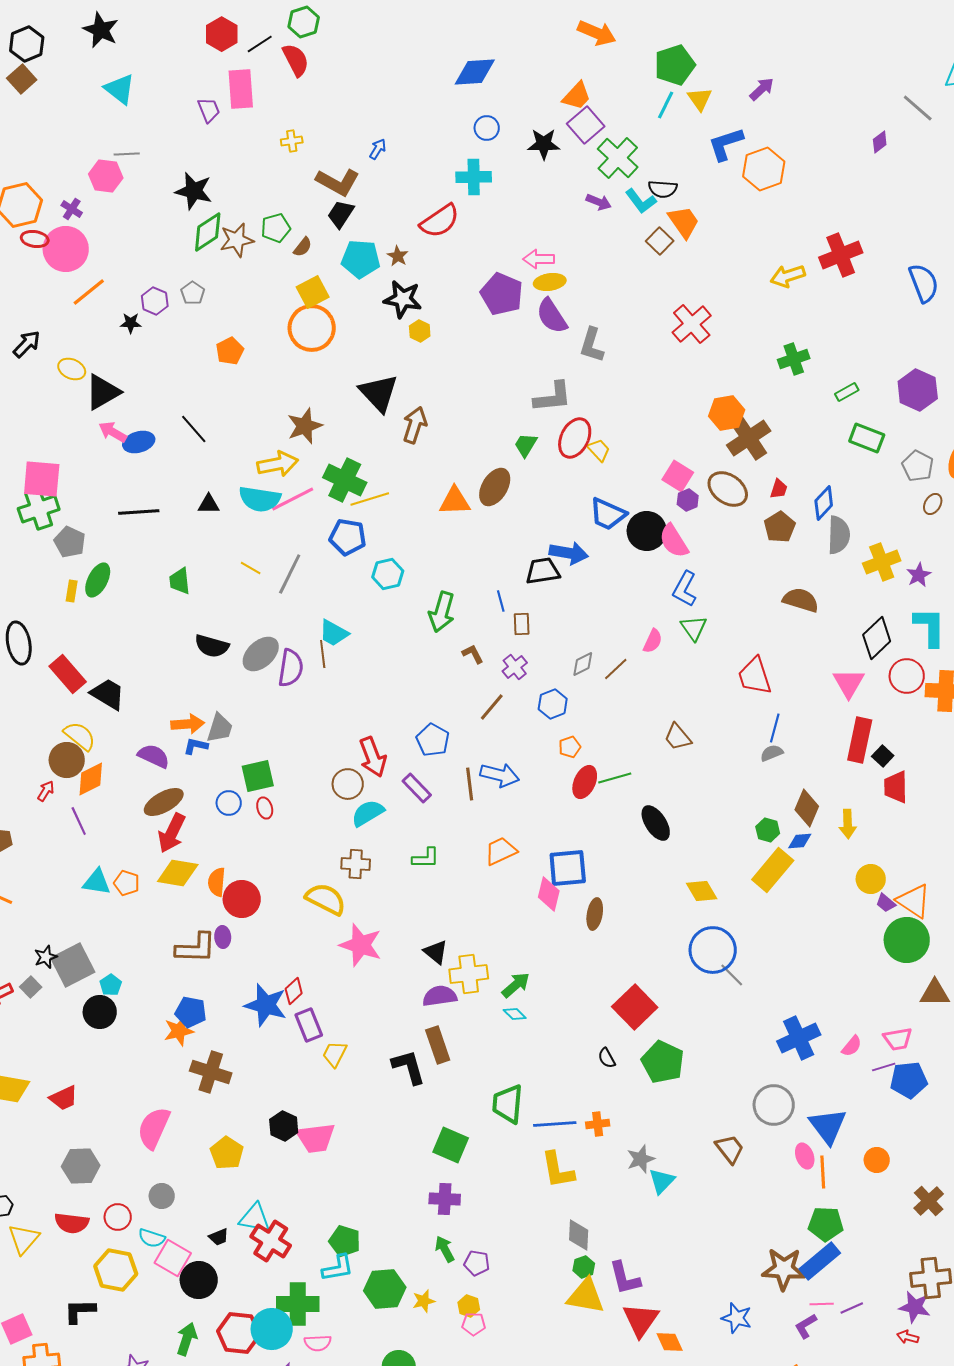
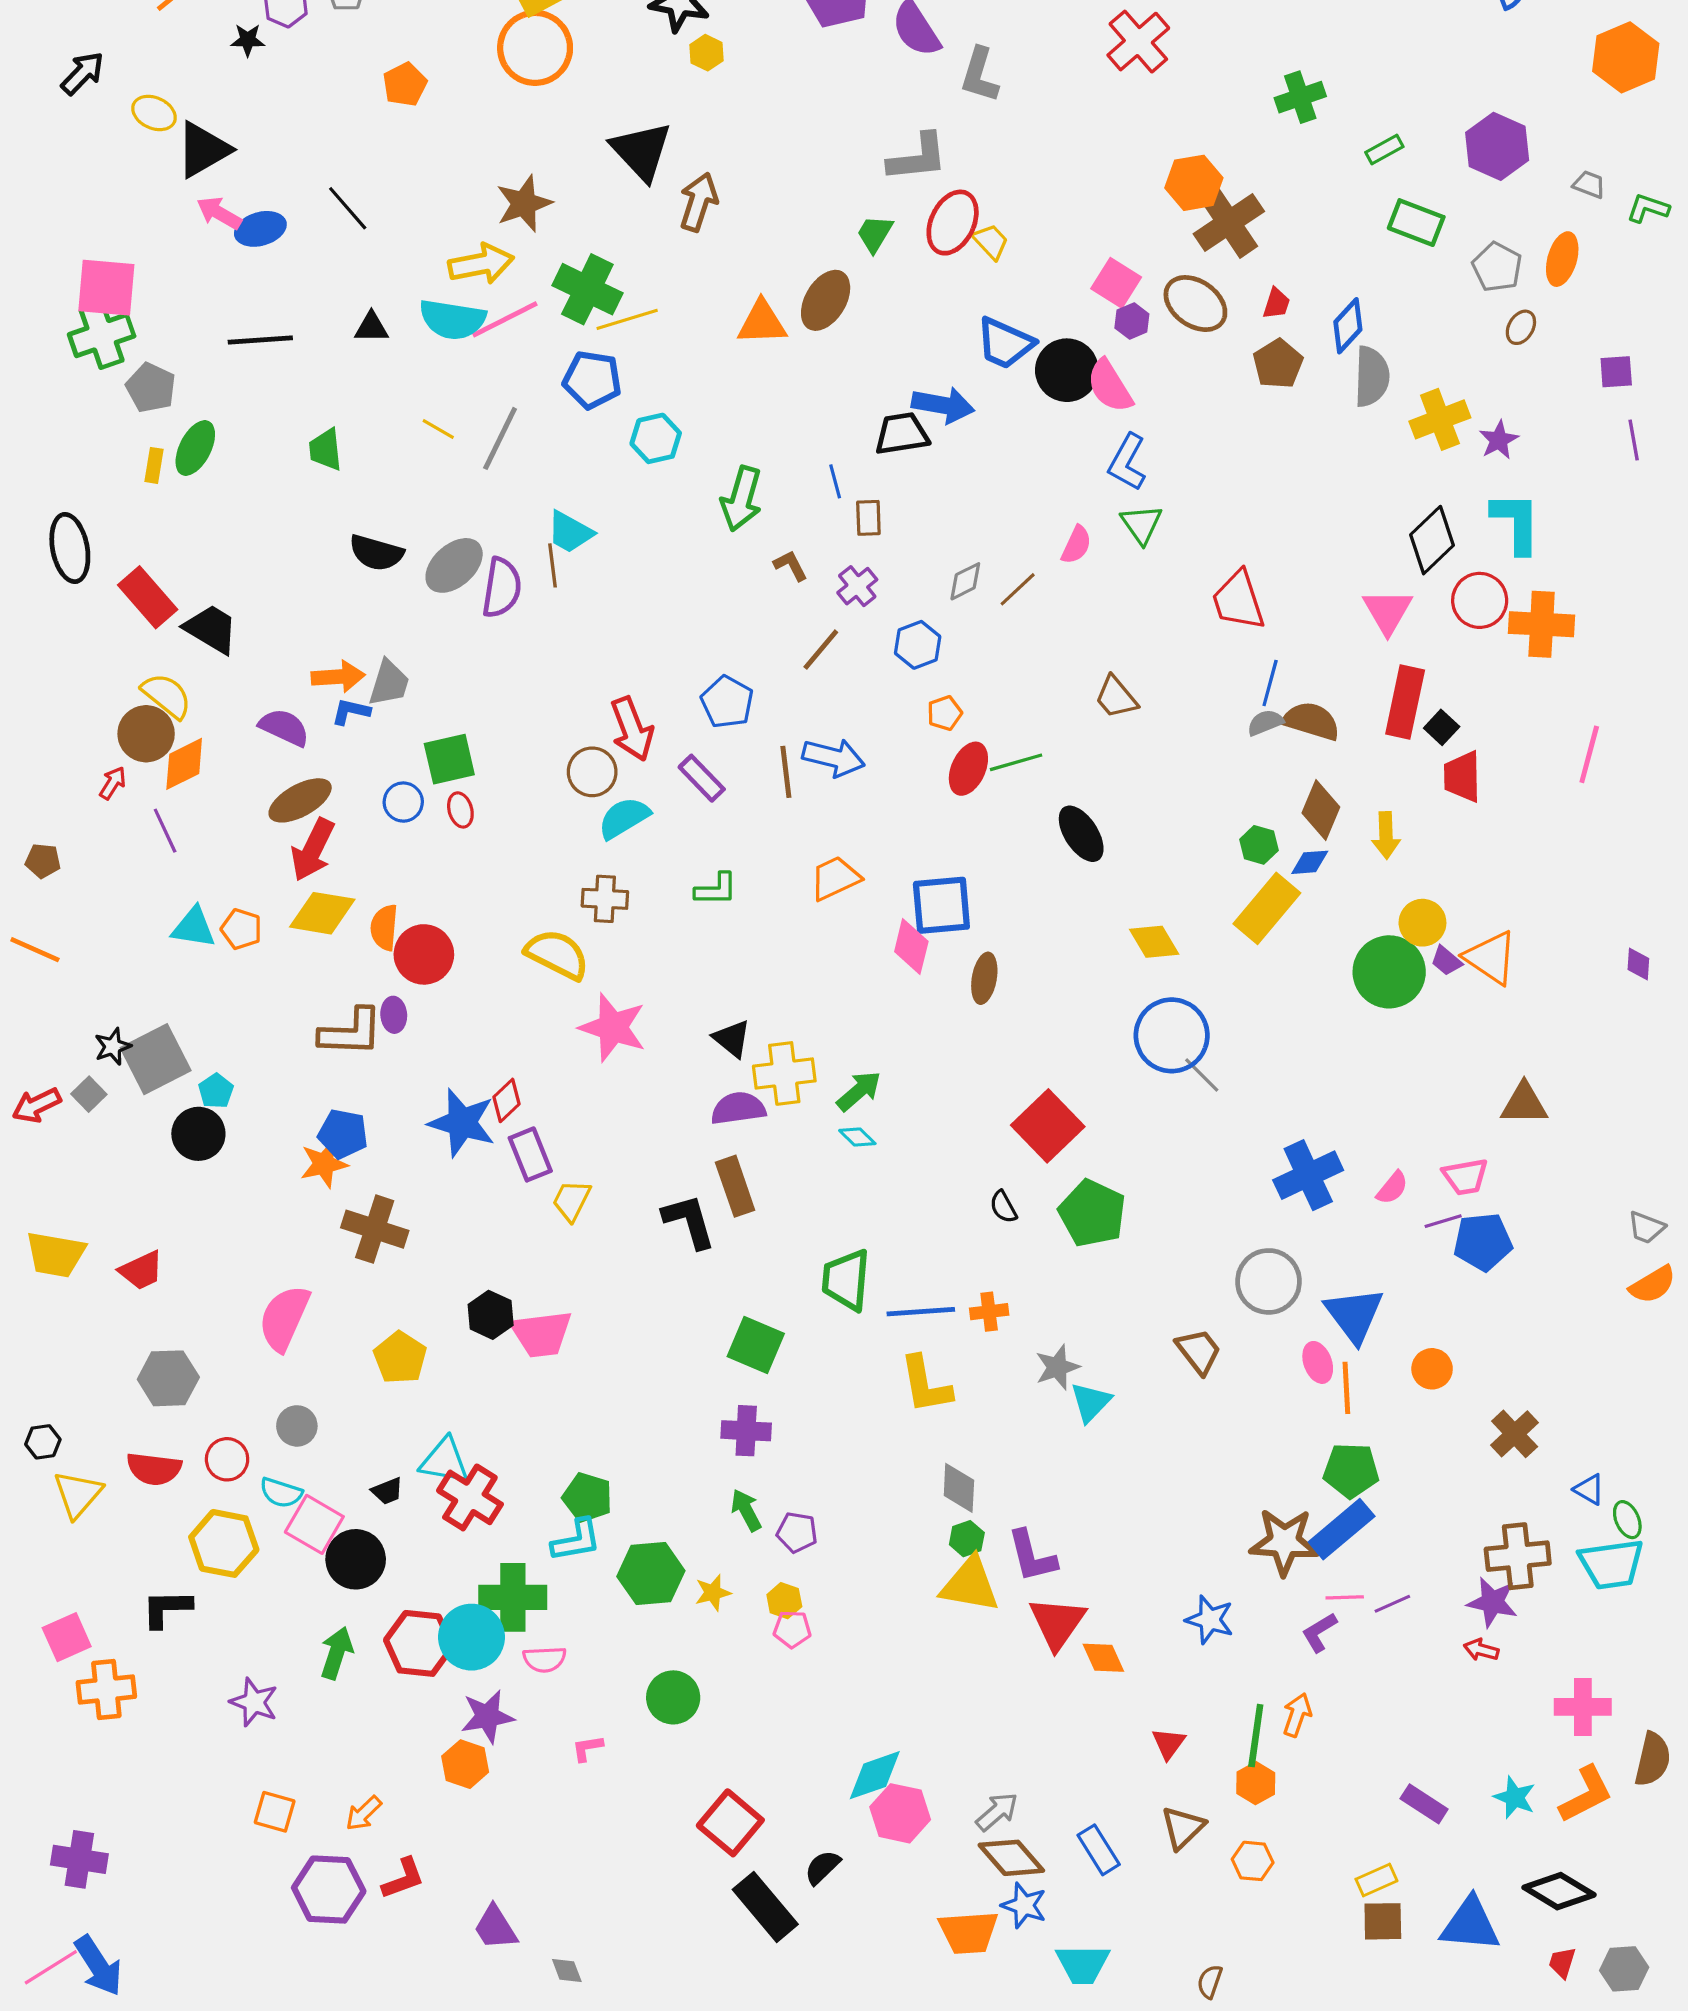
brown semicircle: (801, 600) -> (1311, 721), moved
green circle: (907, 940) -> (1389, 972), moved

